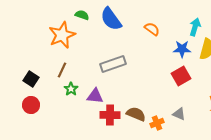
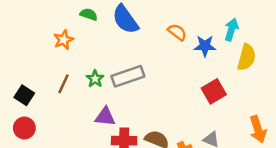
orange star: (62, 35) -> (63, 40), size x0.6
blue star: (182, 49) -> (205, 46), moved
green star: (71, 89) -> (95, 79), moved

